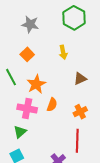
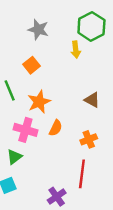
yellow arrow: (63, 52) -> (76, 50), moved
brown triangle: (80, 79) -> (92, 100), turned 48

